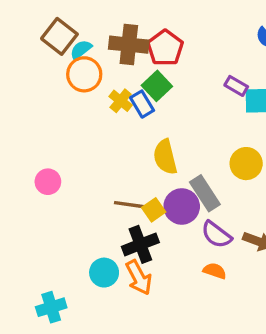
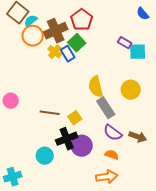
brown cross: (129, 45) -> (56, 31), moved, turned -30
yellow semicircle: (165, 157) -> (96, 87), moved
brown line: (130, 205) -> (50, 113), moved
purple circle: (182, 206) -> (82, 146), moved
orange arrow: (139, 278) -> (107, 177), moved, turned -70

